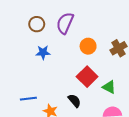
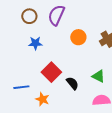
red square: (87, 77) -> (51, 72), moved
black semicircle: (74, 101) -> (72, 83), moved

